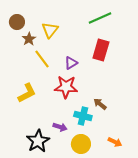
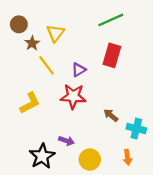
cyan cross: (83, 116) -> (136, 129), moved
orange arrow: (115, 142) -> (127, 157), turned 56

